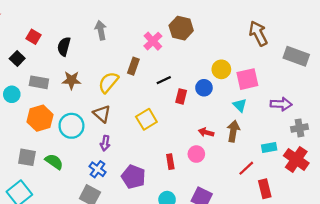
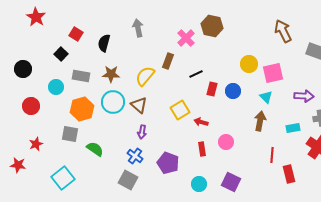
blue circle: (204, 88) -> (233, 91), moved
cyan circle: (71, 126) -> (113, 102), moved
red arrow: (206, 132) -> (201, 122), moved
cyan rectangle: (269, 147) -> (293, 128), moved
gray square: (27, 157) -> (70, 134), moved
red line: (246, 168) -> (272, 155), turned -42

